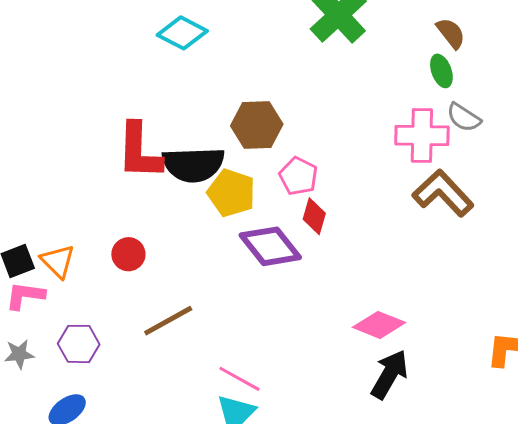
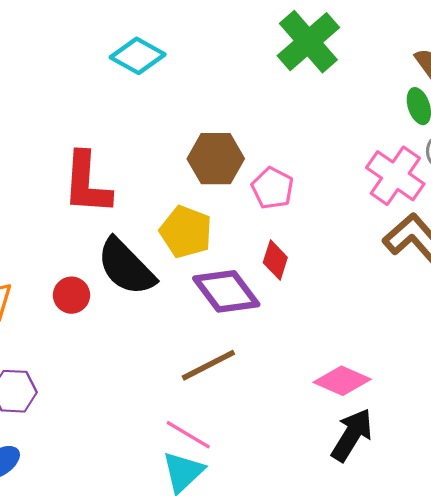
pink cross: (422, 135) -> (395, 176), turned 32
black semicircle: (193, 164) -> (126, 267), moved, turned 46
pink pentagon: (298, 176) -> (273, 188), moved
brown line: (168, 321) -> (208, 365), moved

